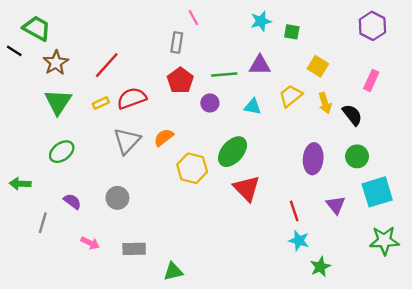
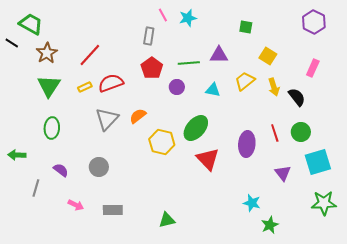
cyan star: (261, 21) -> (188, 18), moved
green ellipse: (62, 152) -> (52, 128), turned -50
purple ellipse: (313, 159) -> (247, 144), moved
red line: (294, 211) -> (275, 133), moved
green triangle: (173, 271) -> (167, 220), moved

